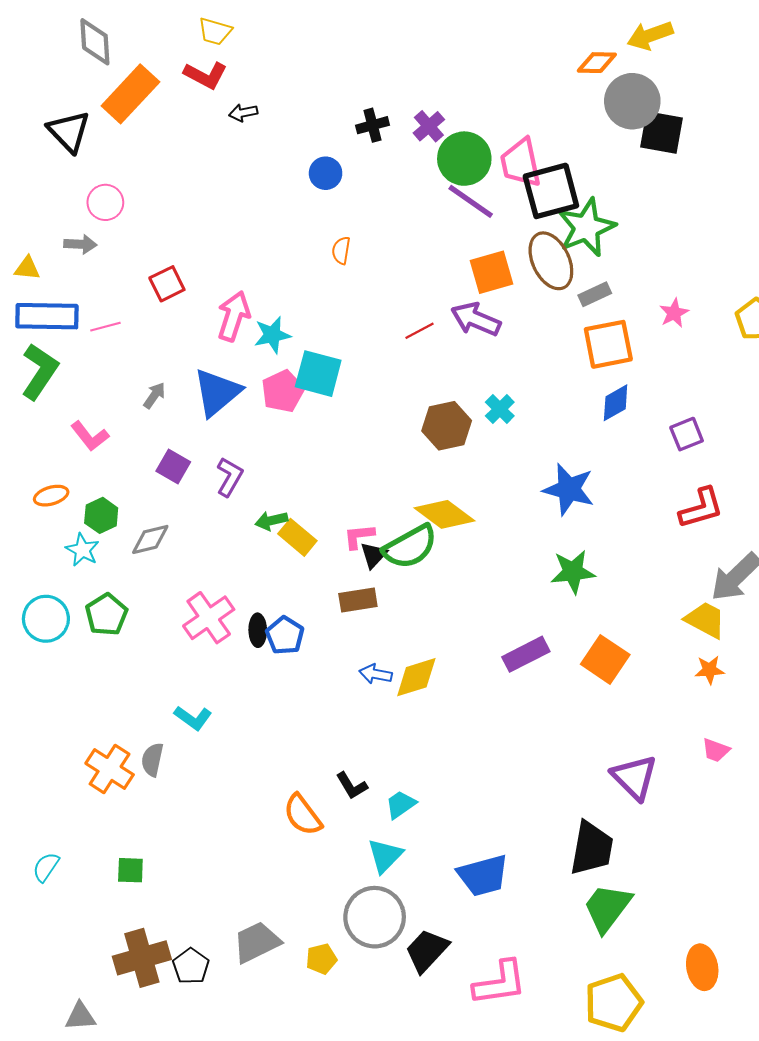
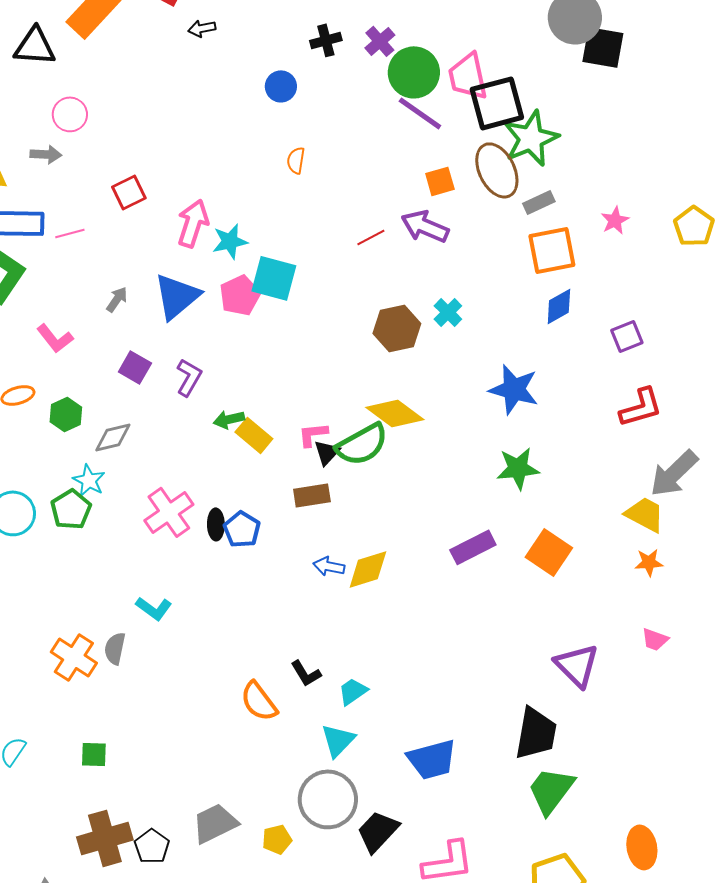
black triangle: (69, 131) -> (35, 46), turned -42
orange square: (491, 272) -> (440, 181), size x0.7
cyan star: (82, 550) -> (89, 480), moved

